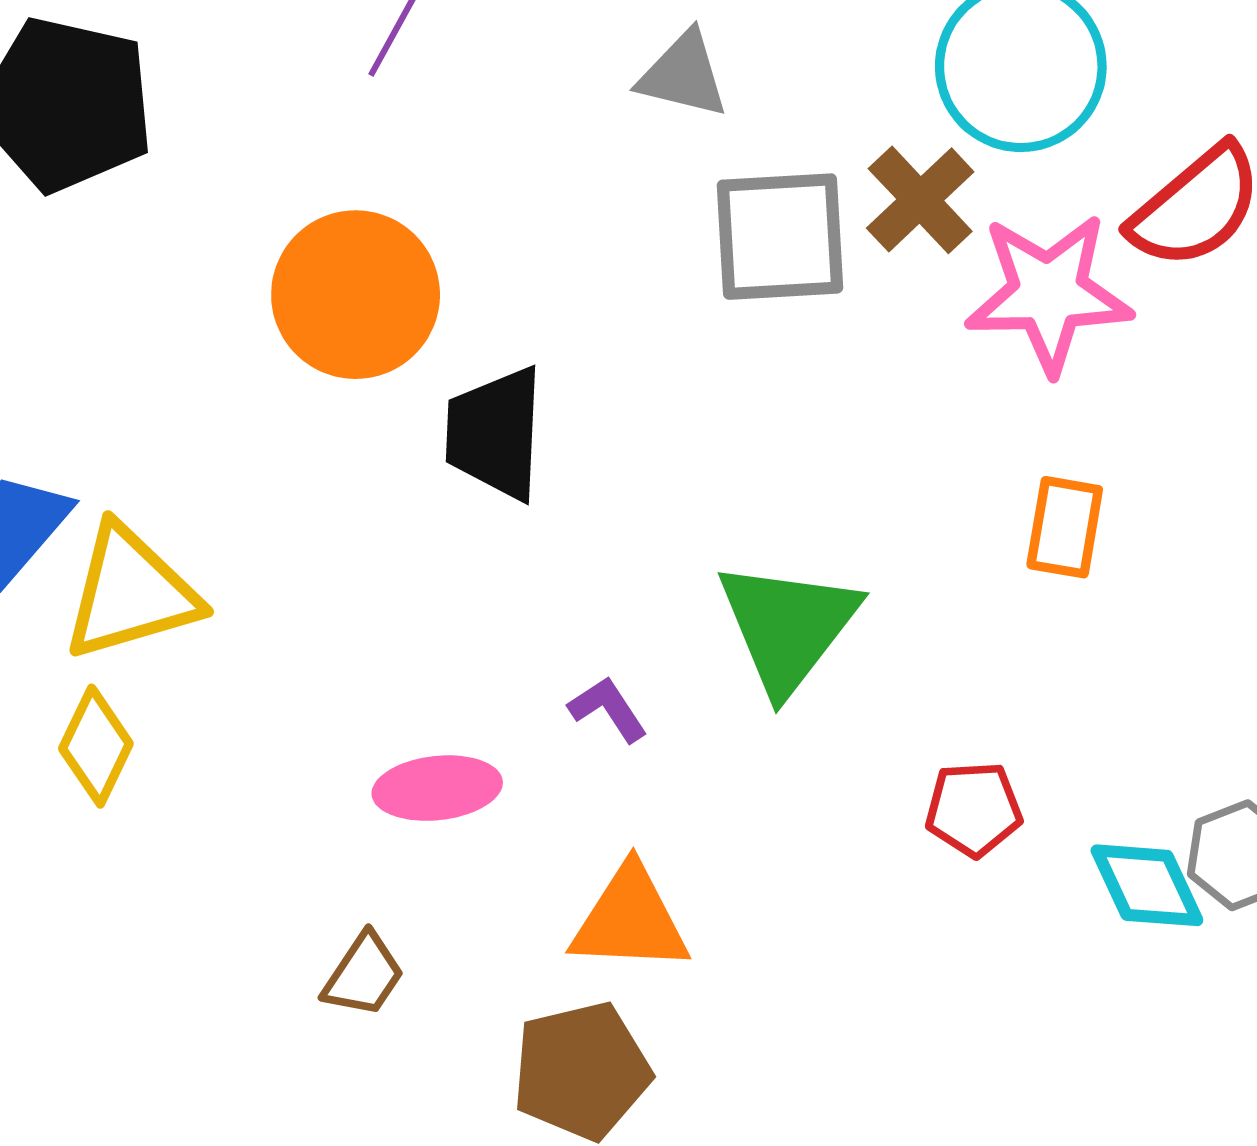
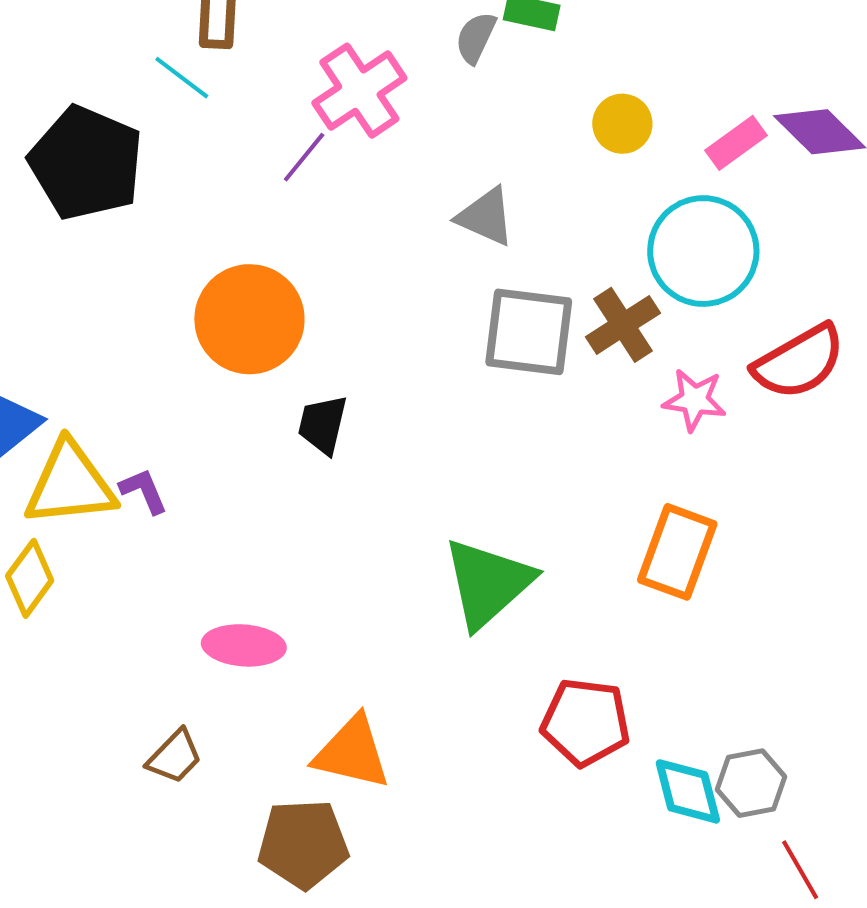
pink star: (1049, 293) -> (694, 400), size x0.6
black trapezoid: (495, 433) -> (323, 425), size x0.7
orange rectangle: (1065, 527) -> (677, 552), size x1.4
purple L-shape: (608, 709) -> (144, 491), moved
red pentagon: (974, 809) -> (586, 722), size x1.4

